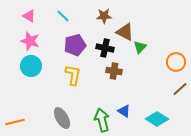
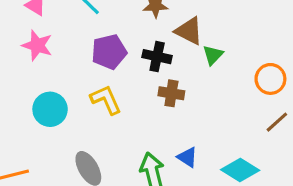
cyan circle: (31, 66) -> (50, 109), moved
yellow L-shape: (73, 75) -> (106, 100), turned -35

